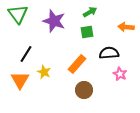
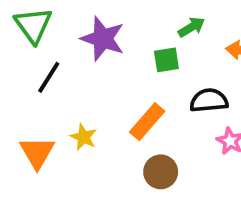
green arrow: (90, 12) -> (192, 27), moved
black line: (26, 54) -> (49, 77), moved

